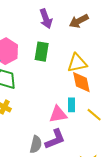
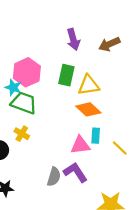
yellow triangle: (77, 63) -> (89, 85), moved
orange diamond: (81, 82) -> (88, 109), moved, turned -40
purple L-shape: (55, 139) -> (75, 172), turned -105

